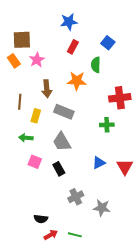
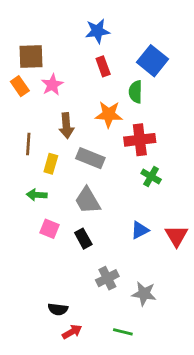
blue square: (108, 43) -> (152, 61), size x1.5
red rectangle: (73, 47) -> (103, 66), turned -48
red cross: (120, 98) -> (140, 140), moved
green cross: (107, 125) -> (151, 176), turned 32
green line: (75, 235) -> (123, 332), moved

